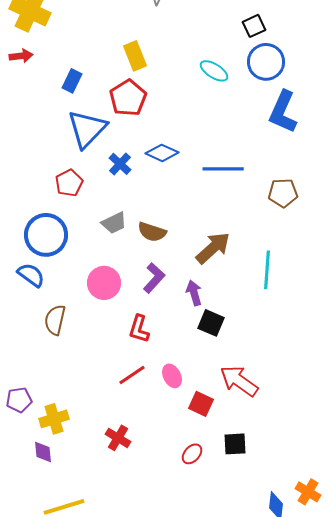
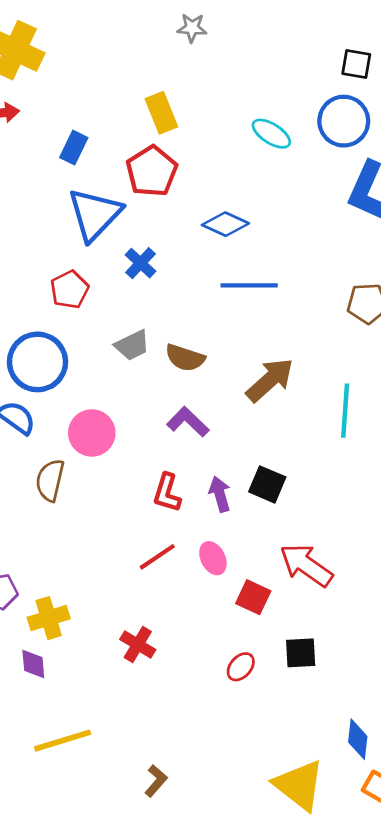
black square: (254, 26) -> (356, 64), moved, turned 35
blue diamond: (162, 153) -> (225, 224), moved
blue line: (223, 169) -> (249, 285), moved
purple L-shape: (154, 278) -> (188, 422), turned -88
pink circle: (104, 283) -> (92, 433), moved
purple arrow: (194, 293) -> (220, 494), moved

